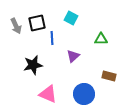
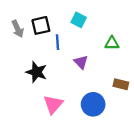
purple triangle: (73, 56) -> (81, 62), turned -32
black star: (33, 65) -> (36, 72), turned 30
pink triangle: (48, 94) -> (53, 104), turned 48

